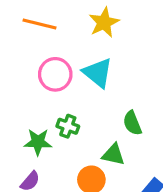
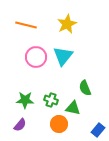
cyan triangle: (98, 73) -> (63, 56), turned 30
green cross: (68, 126) -> (51, 100), moved

